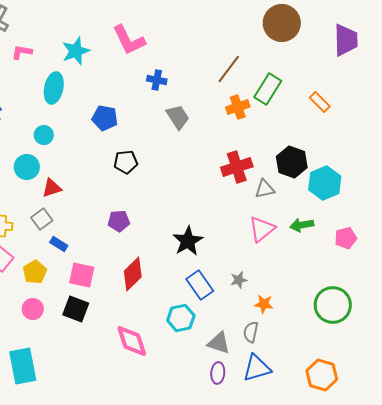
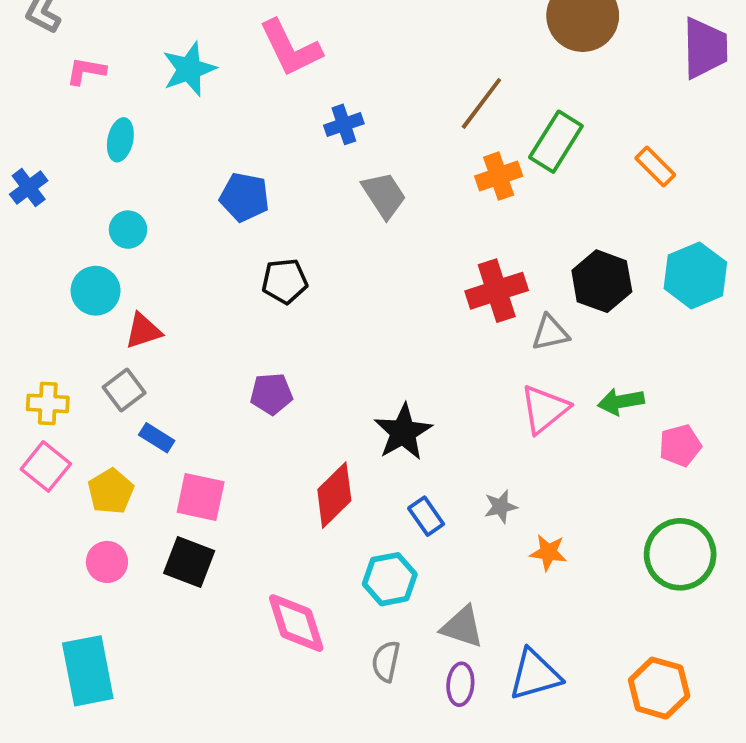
blue cross: (157, 80) -> (344, 124), turned -30
cyan ellipse: (54, 88) -> (120, 140), moved, size x0.7
cyan hexagon: (325, 183) -> (695, 275), moved
pink pentagon: (346, 238) -> (680, 445), moved
red diamond: (133, 274) -> (334, 495), moved
blue rectangle: (200, 285) -> (426, 516), size x0.7
gray semicircle: (251, 332) -> (386, 661), moved

